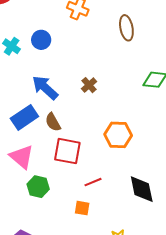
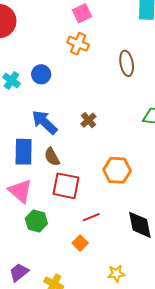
blue rectangle: (24, 117) -> (24, 152), turned -56
orange square: (82, 208) -> (80, 243), turned 35

